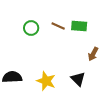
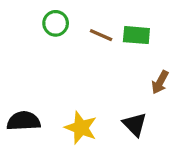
green circle: (31, 28) -> (56, 23), moved

